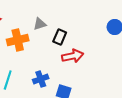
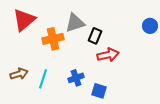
gray triangle: (40, 24) -> (75, 23), size x1.5

